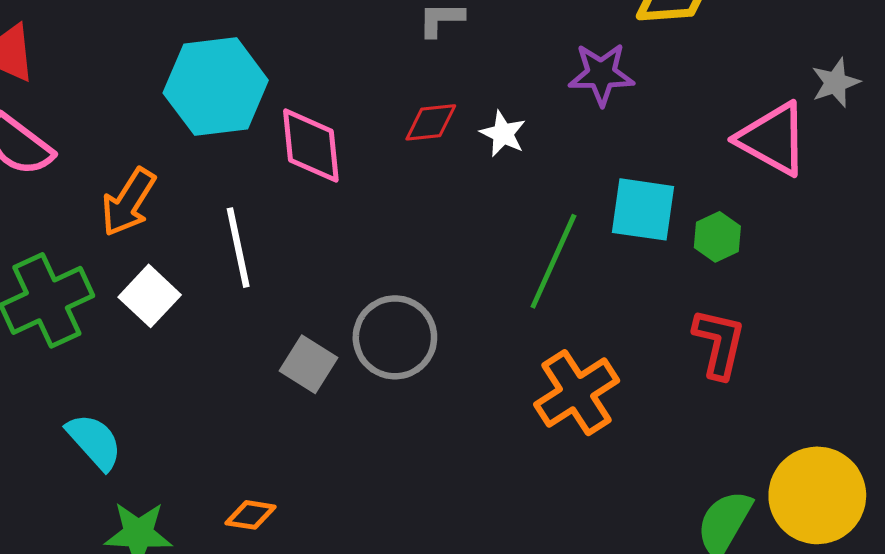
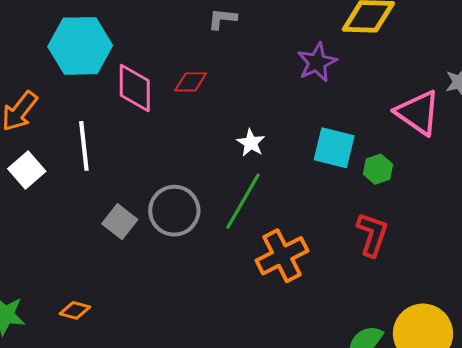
purple star: (601, 74) -> (317, 62), turned -30
red diamond: (431, 122) -> (191, 82), moved
white star: (503, 134) -> (251, 143), moved
green line: (553, 261) -> (243, 201), moved

